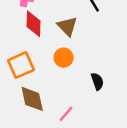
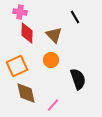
black semicircle: (97, 81) -> (78, 79), size x1.5

